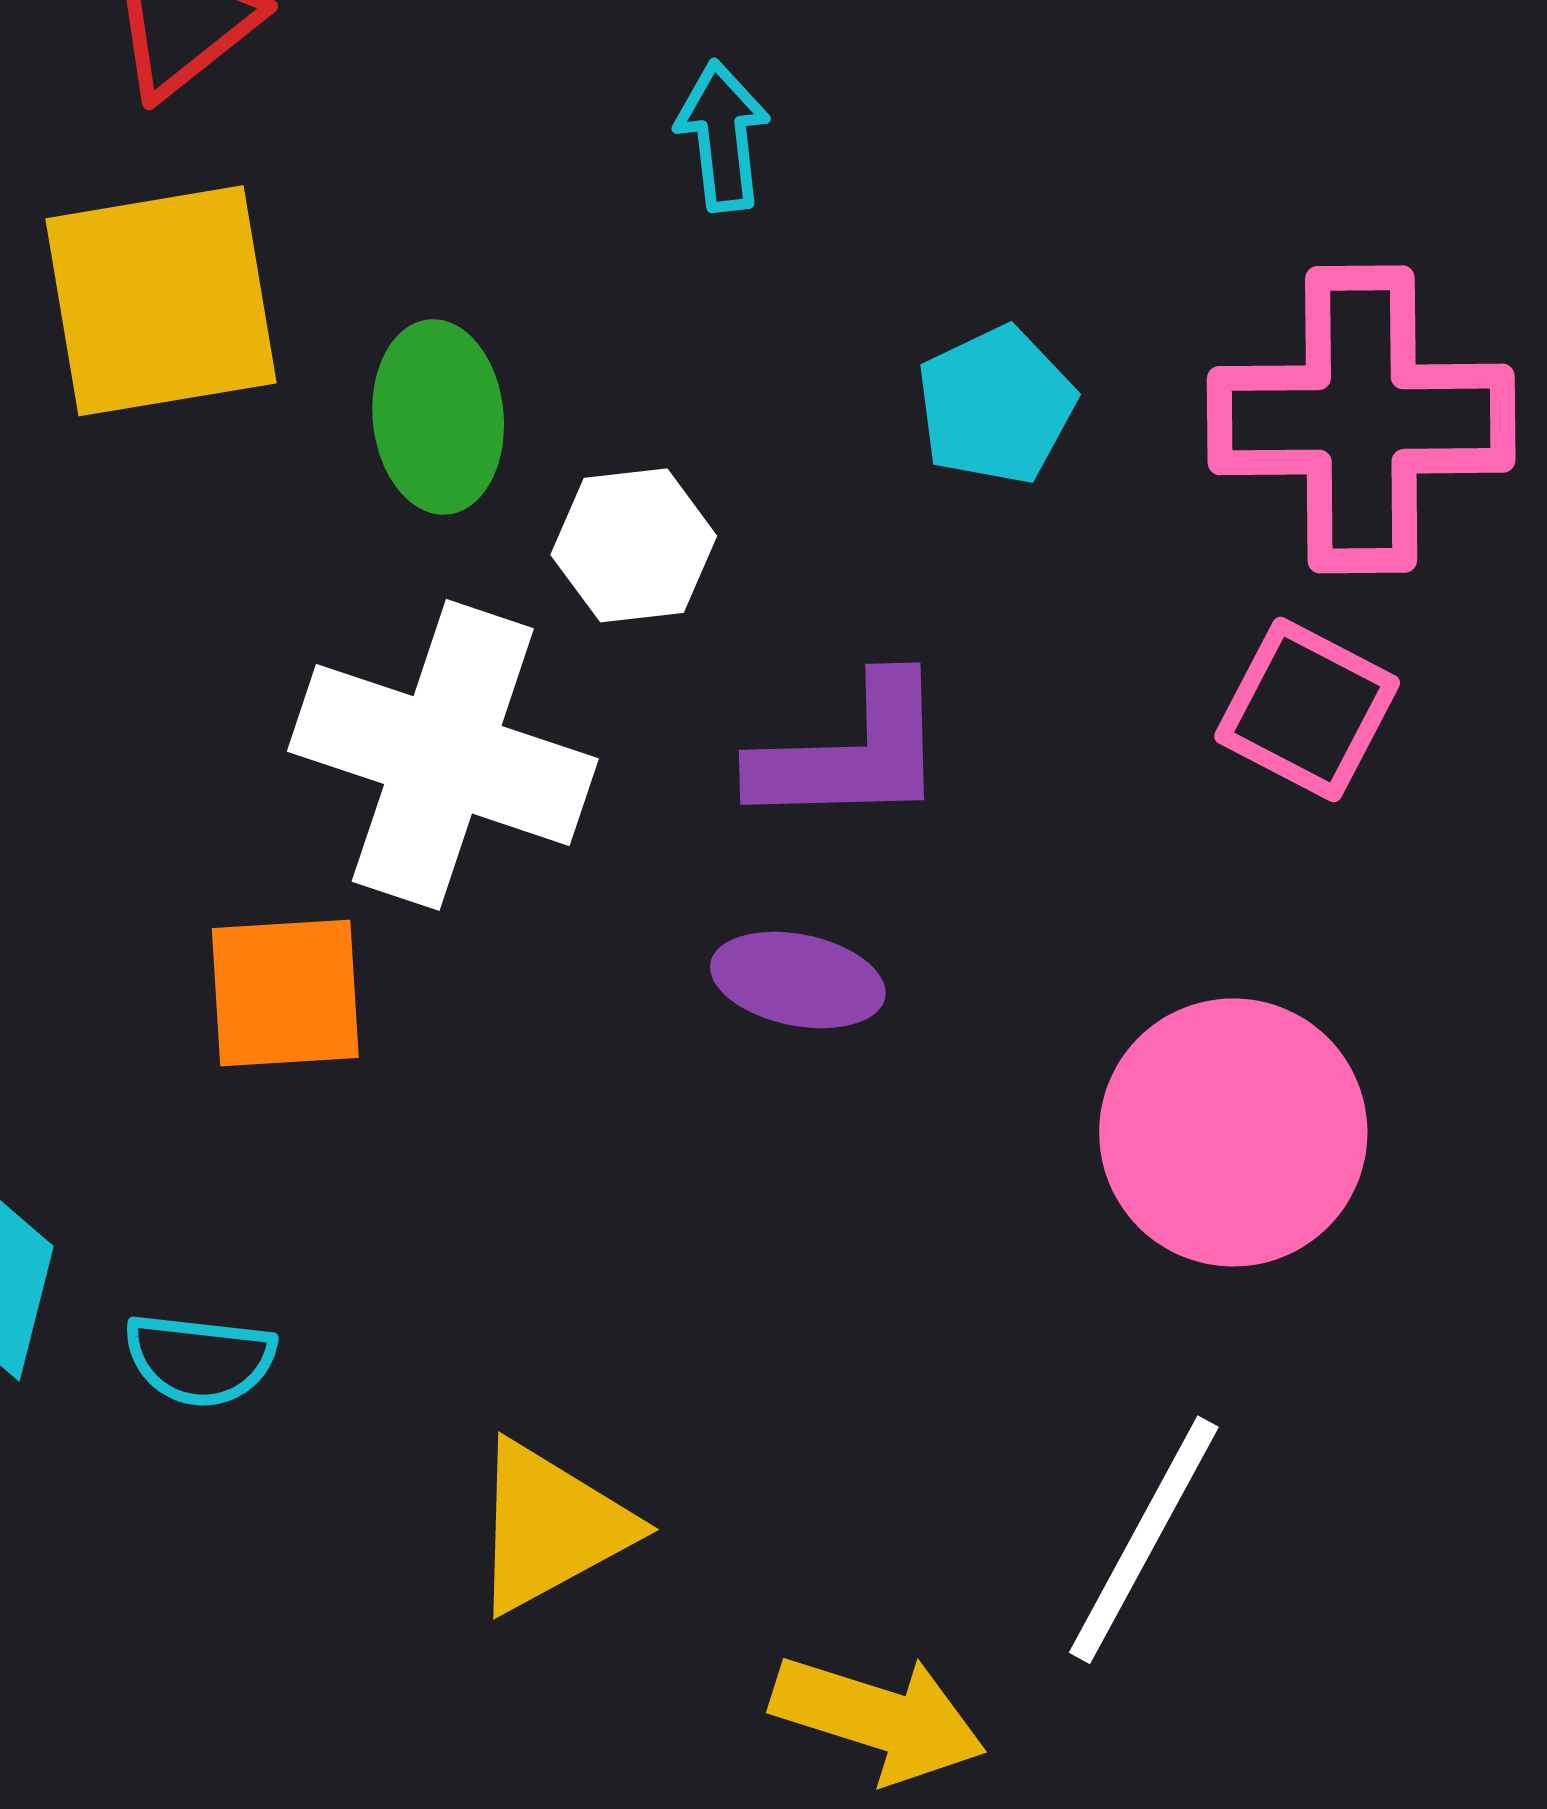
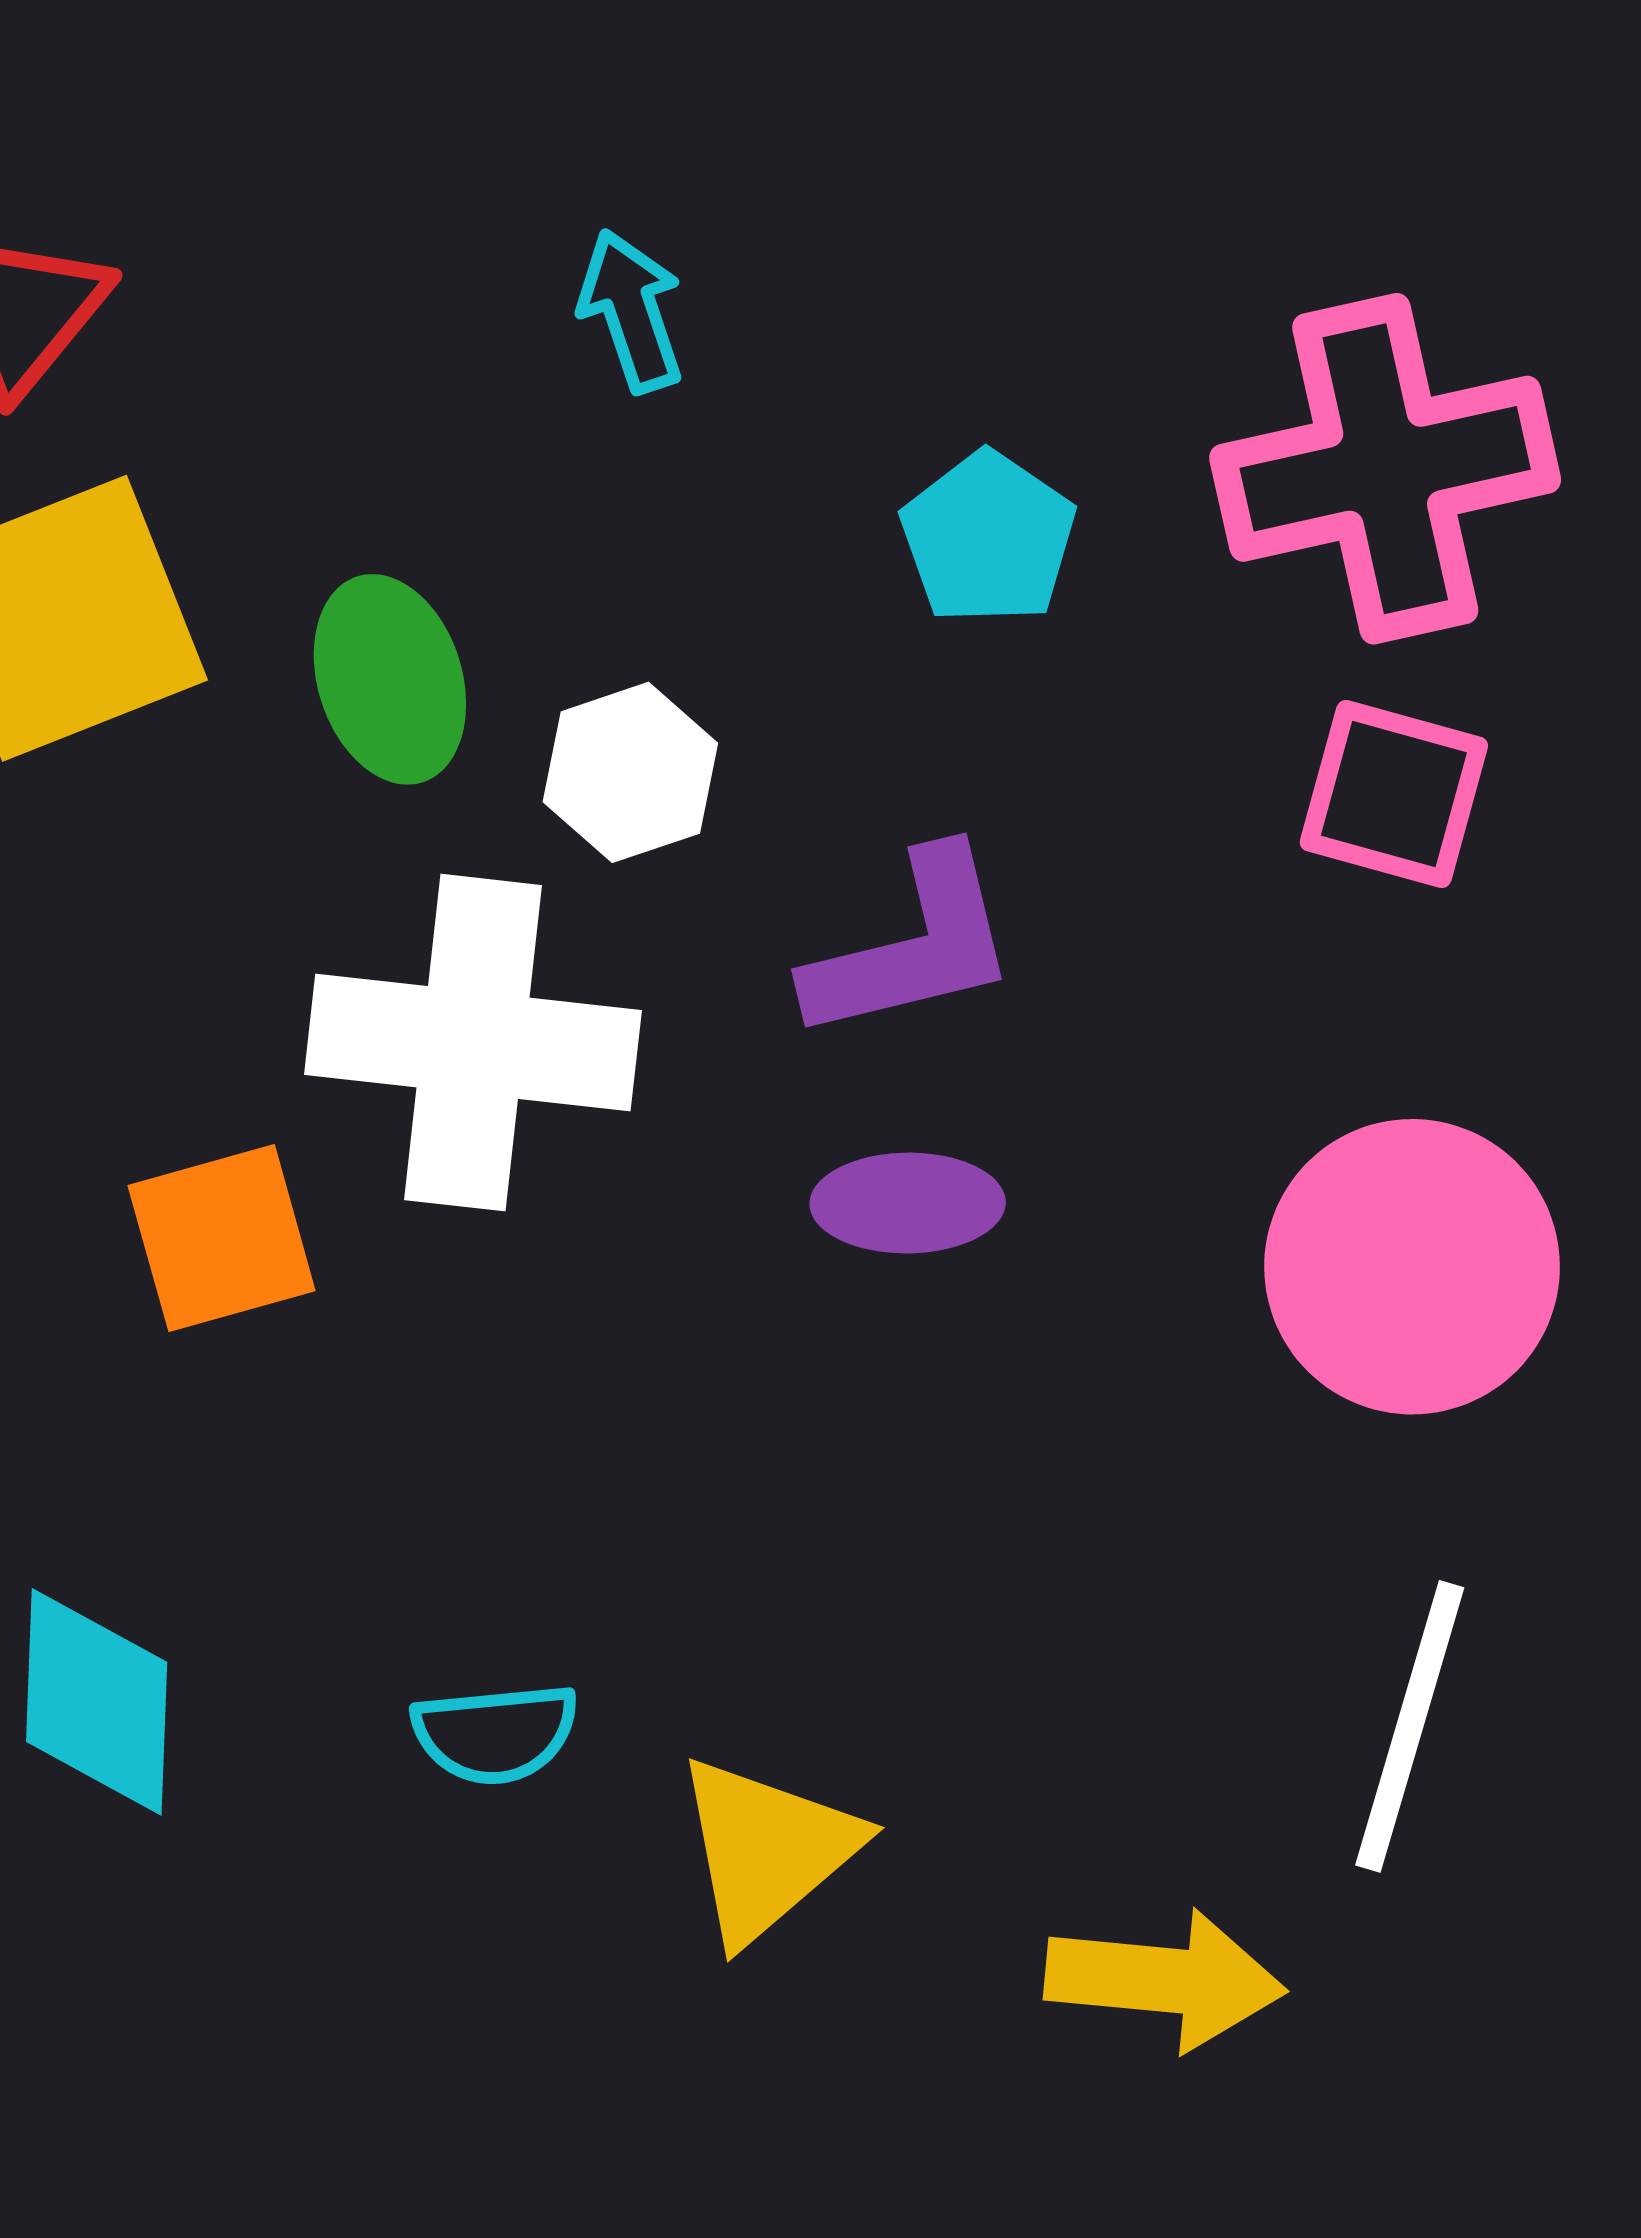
orange square: (285, 993) -> (222, 1238), moved
cyan semicircle: (200, 1359) -> (495, 1733), moved

